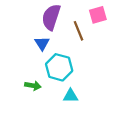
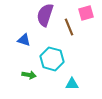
blue triangle: (42, 43) -> (24, 40), moved, turned -40
cyan triangle: (71, 96) -> (72, 84), moved

